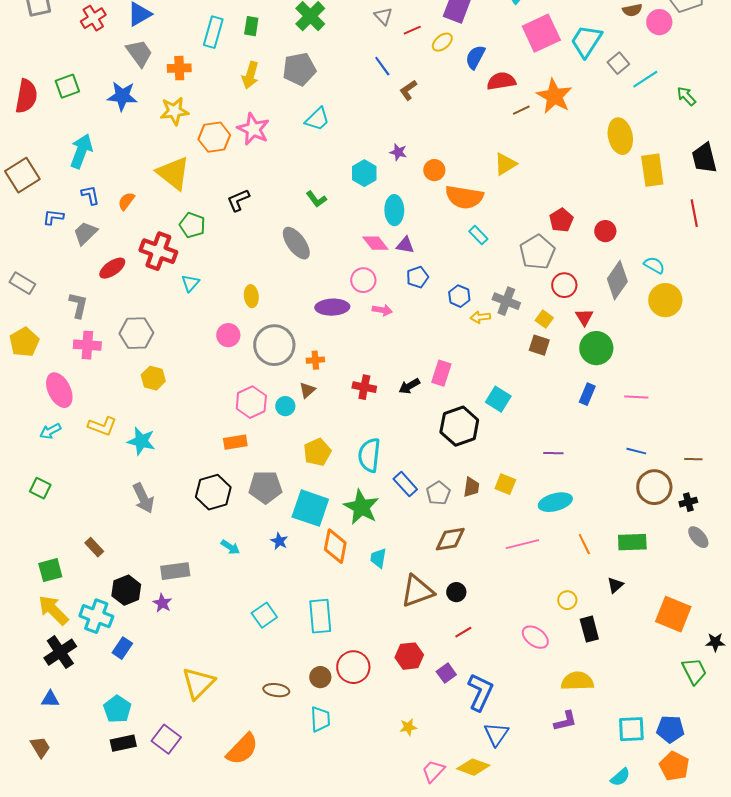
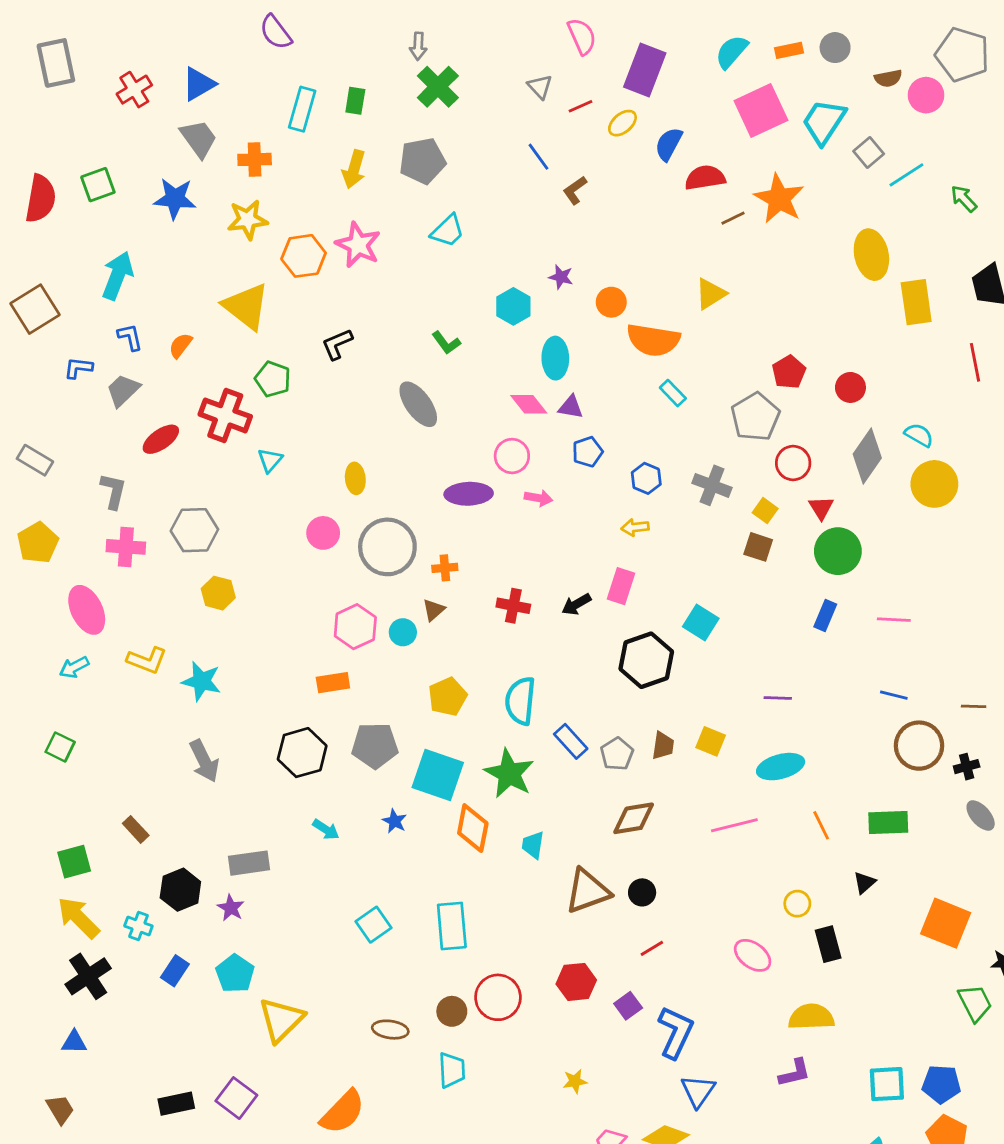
yellow arrow: (480, 317) -> (635, 527), moved
cyan cross: (96, 616) -> (138, 926), size x0.6
cyan pentagon: (117, 709) -> (235, 974), moved

